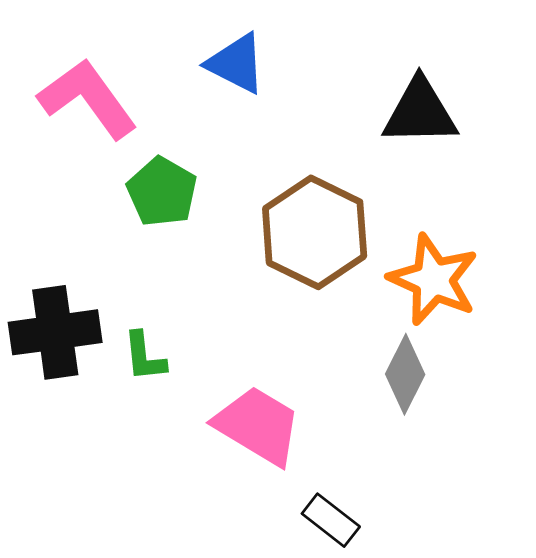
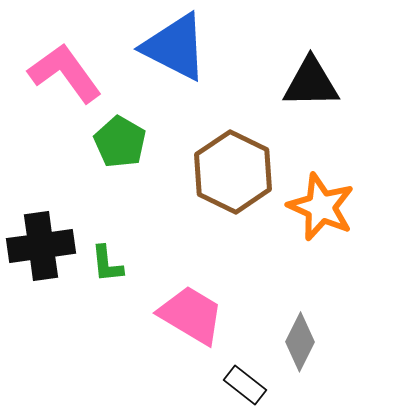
blue triangle: (236, 63) -> (175, 47), size x1.5
gray diamond: (405, 374) -> (300, 342), moved

